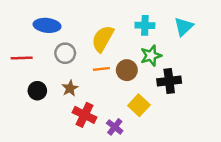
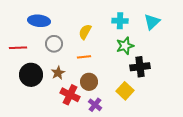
yellow semicircle: (103, 39) -> (85, 32), size x0.7
brown circle: (127, 70) -> (89, 82), moved
black circle: (37, 91) -> (31, 75), size x1.5
yellow square: (139, 105) -> (125, 91), moved

